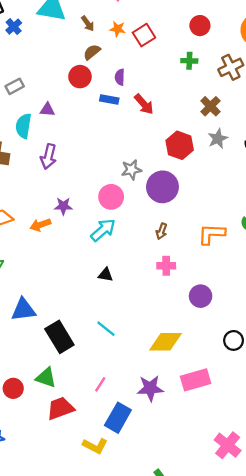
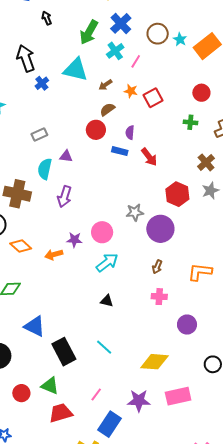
brown arrow: (88, 24) -> (105, 85), turned 88
pink circle: (111, 197) -> (102, 232), moved
blue triangle: (24, 310) -> (35, 326), turned 30

